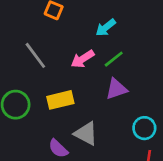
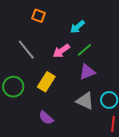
yellow rectangle: (60, 100) -> (46, 82), turned -42
gray triangle: (86, 134) -> (85, 101), moved

